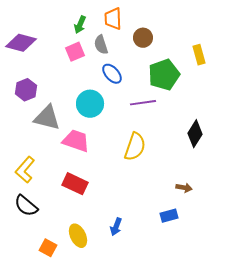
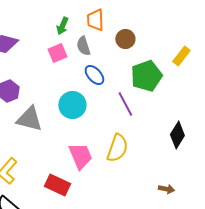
yellow rectangle: (199, 55) -> (181, 56), turned 54
purple line: (143, 103) -> (125, 104), turned 70
pink trapezoid: (76, 141) -> (80, 156), moved, turned 48

